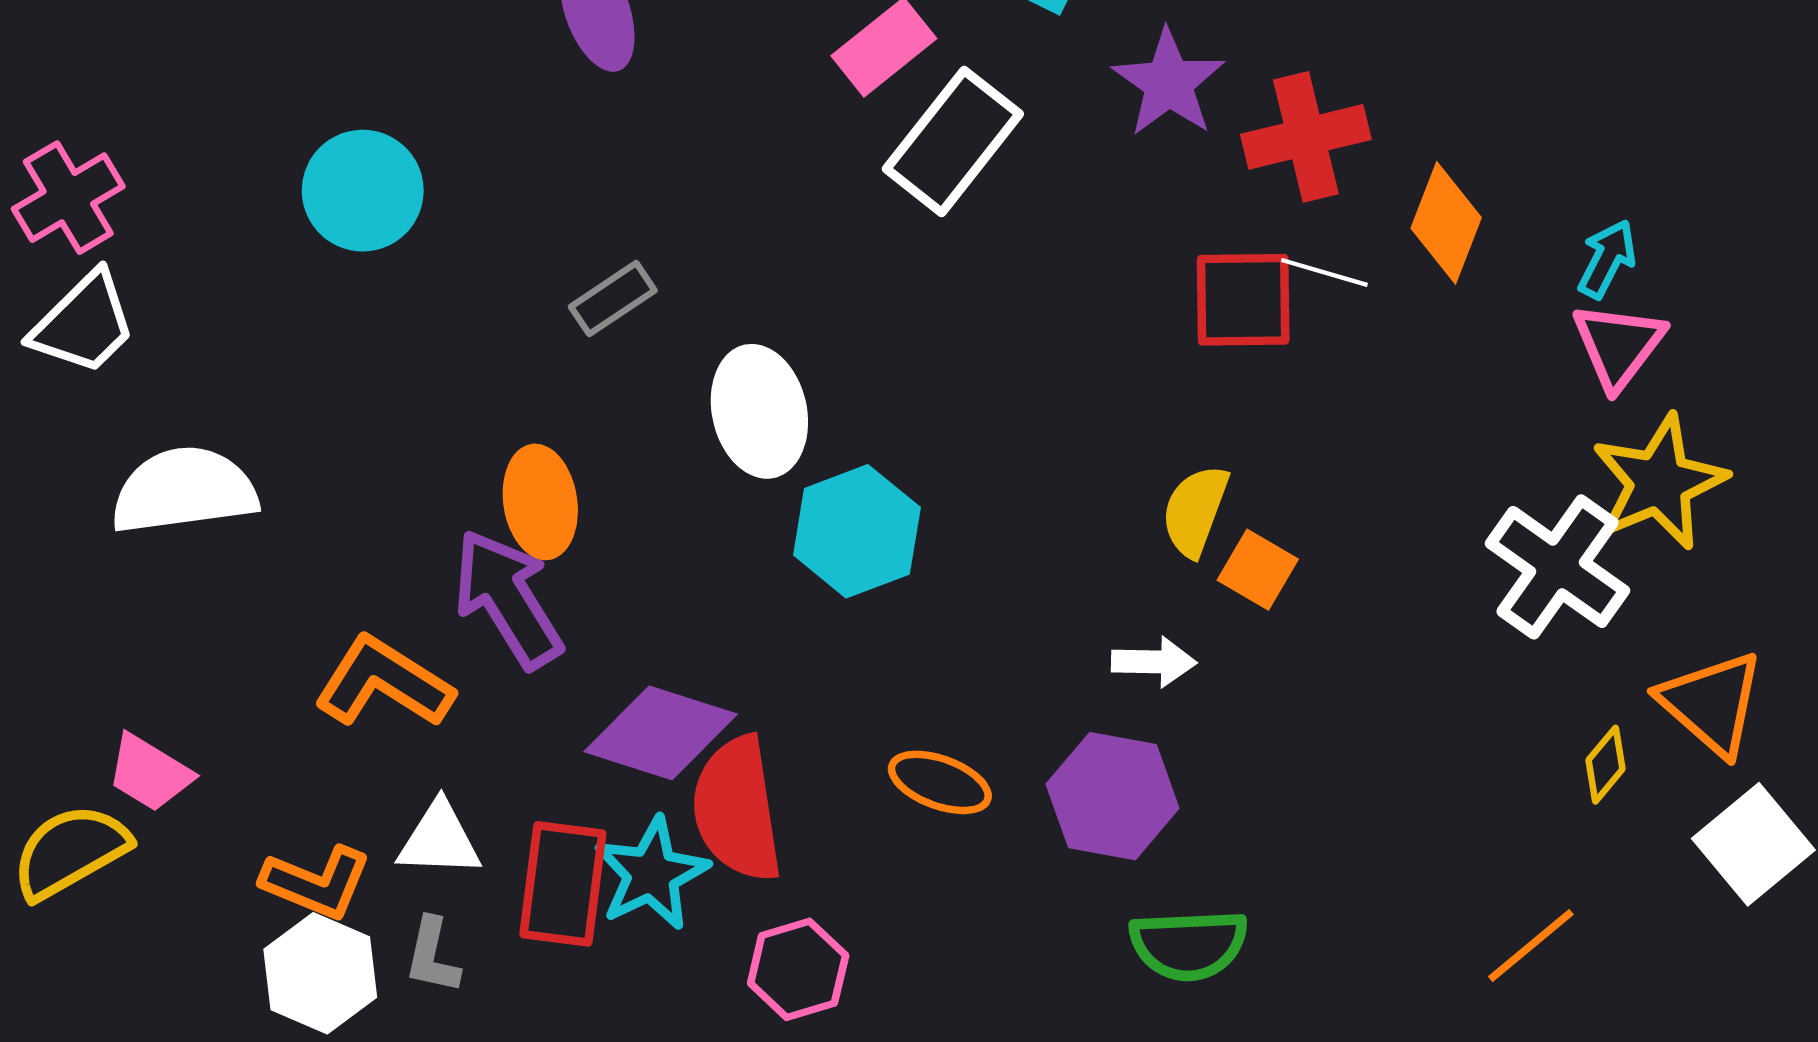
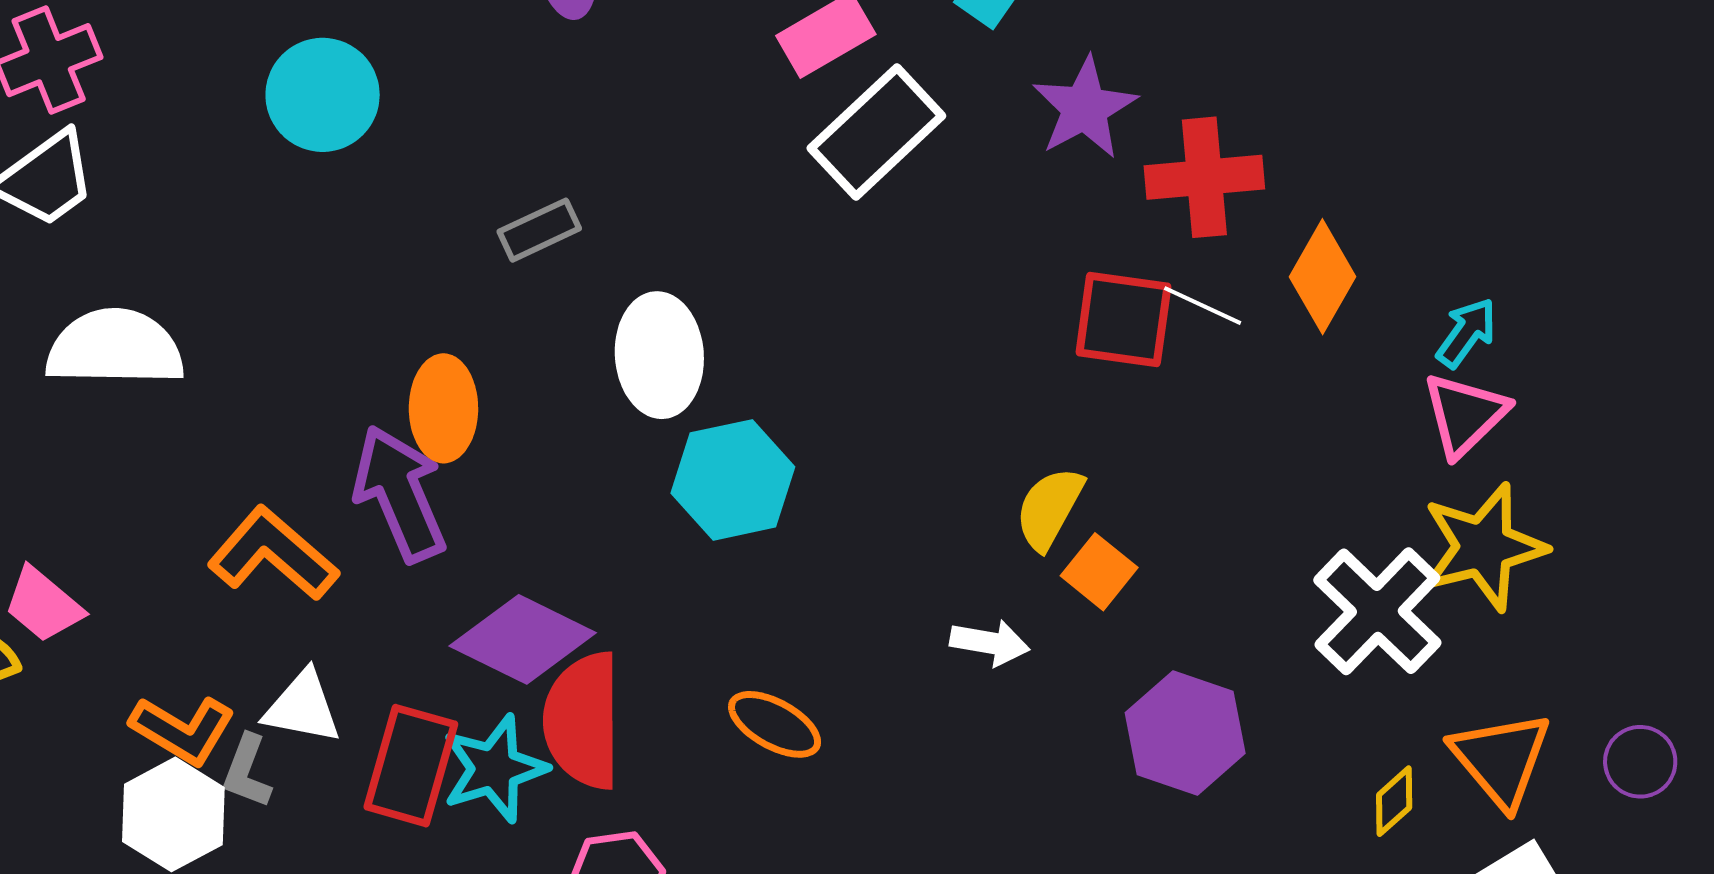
purple hexagon: (1113, 796) -> (1185, 733), moved
gray L-shape: (432, 956) -> (247, 771), moved

